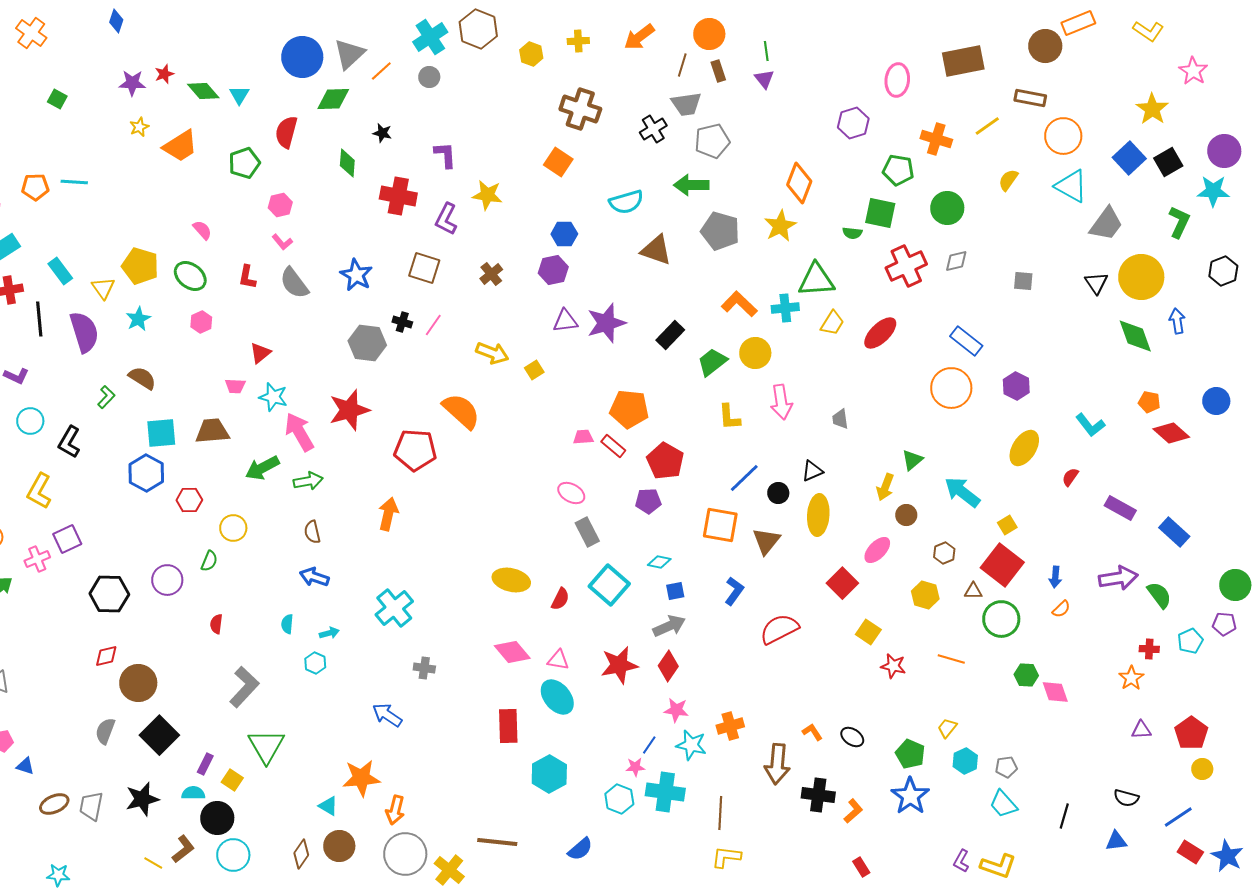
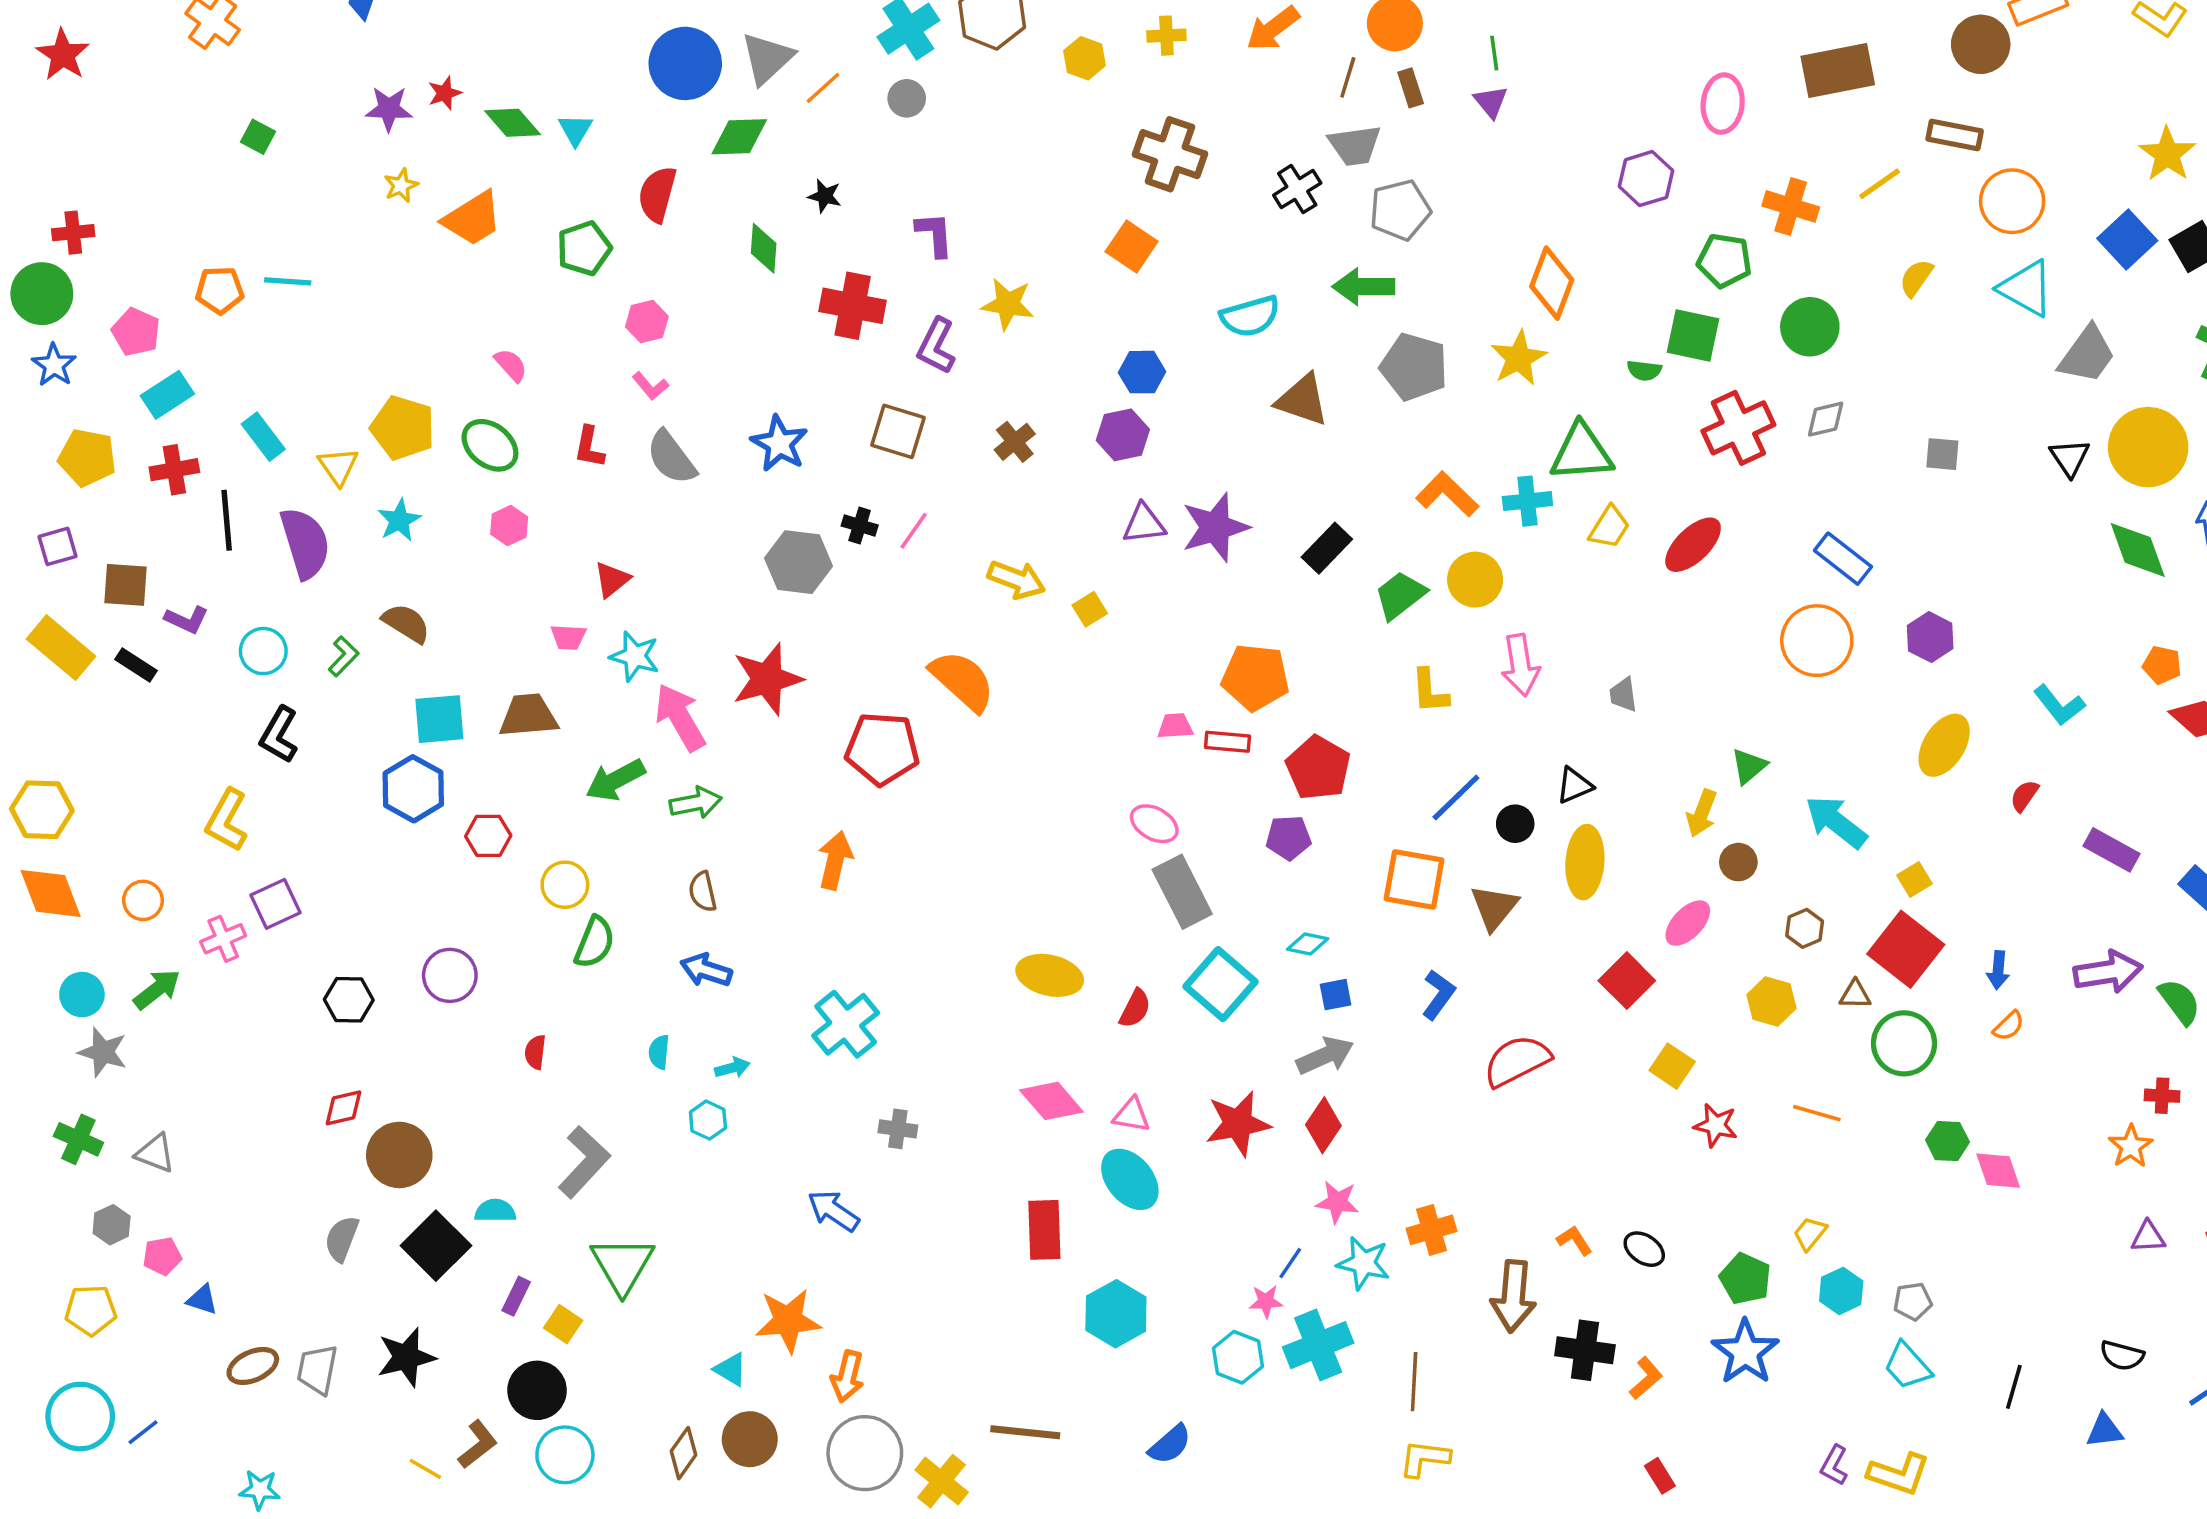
cyan circle: (30, 421) -> (263, 651), moved
red rectangle: (613, 446) -> (1227, 742), turned -35
gray rectangle: (587, 532) -> (1182, 892), size x1.4
green semicircle: (209, 561) -> (595, 942), moved, size x1.4
black hexagon: (109, 594) -> (349, 1000), size x0.7
cyan cross: (665, 792) -> (1318, 1345), turned -30
cyan semicircle: (193, 793) -> (495, 1211), moved

